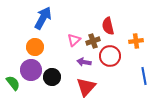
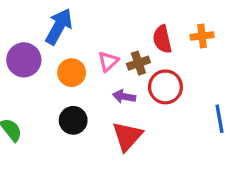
orange cross: (136, 41) -> (202, 36), moved
orange circle: (35, 47) -> (72, 73), moved
purple circle: (31, 70) -> (24, 60), moved

